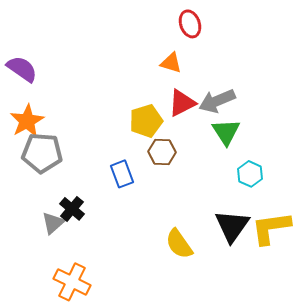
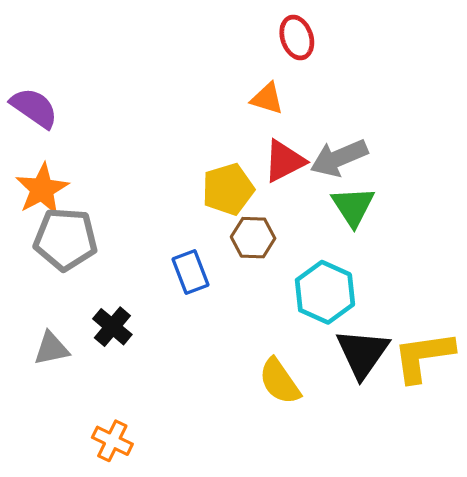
cyan hexagon: (250, 174) -> (325, 292), moved, size x1.5
gray triangle: (53, 223) -> (51, 349), moved, turned 30
orange cross: (72, 282) -> (112, 441), size x0.7

